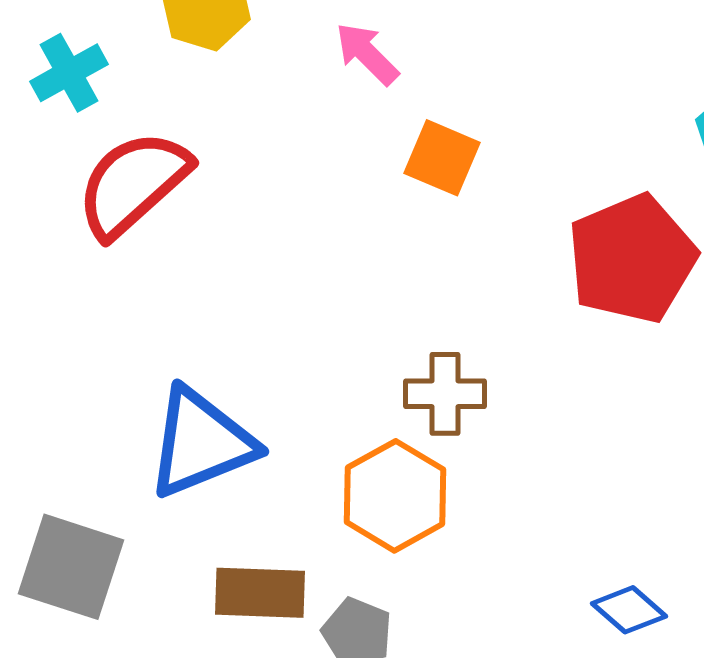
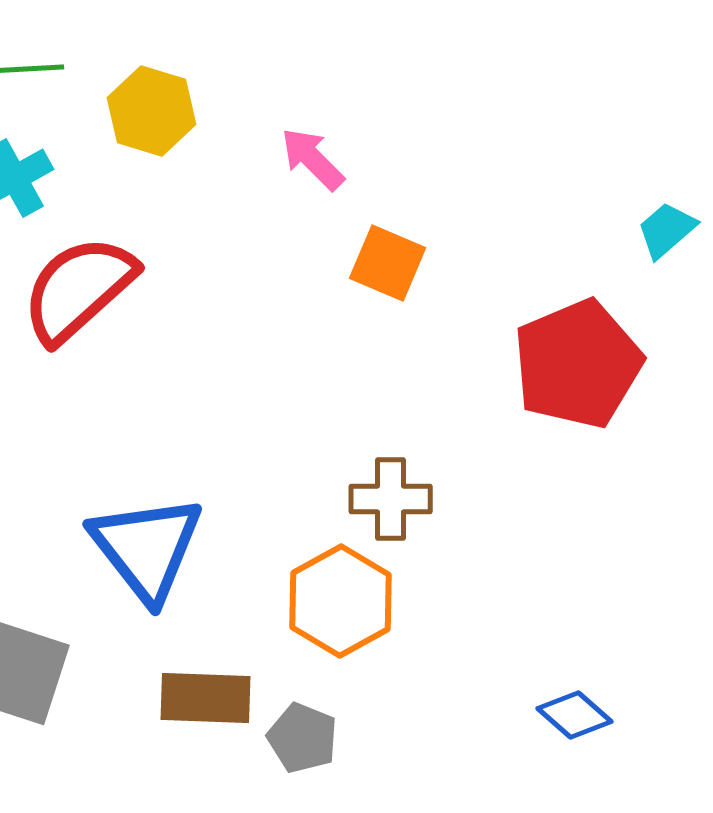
blue triangle: (201, 443) -> (147, 548), turned -46

